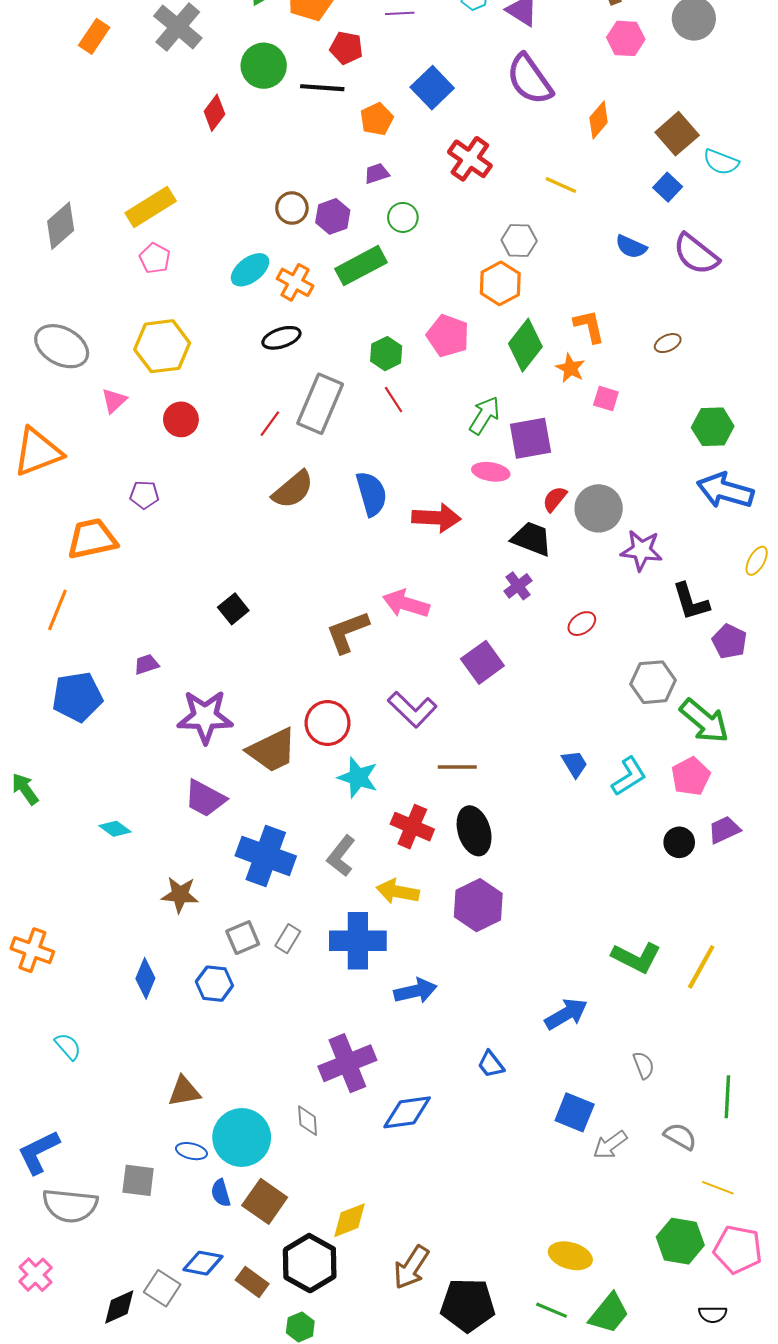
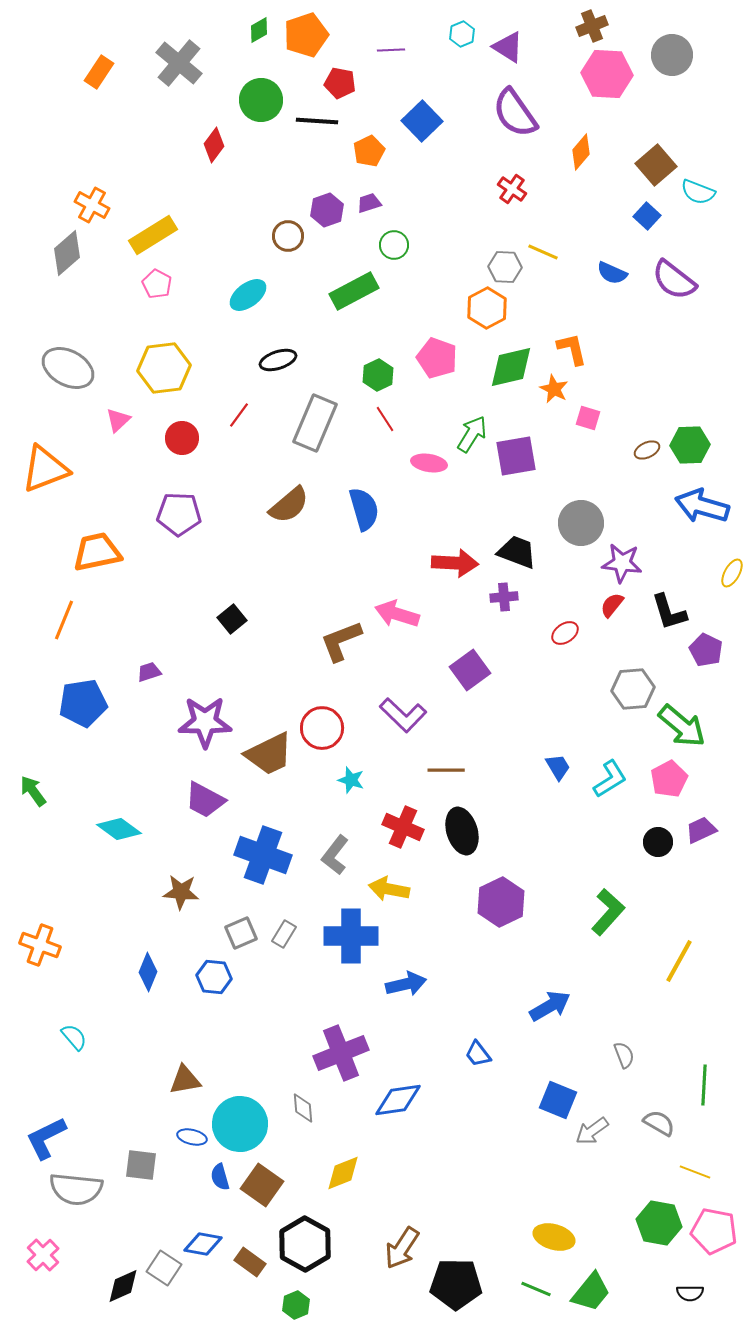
pink hexagon: (626, 38) -> (607, 74), size x1.4
red cross: (470, 159) -> (512, 189), moved, size x0.7
yellow line: (561, 185) -> (543, 252), moved
purple hexagon: (333, 216) -> (327, 210), moved
orange cross: (295, 282) -> (92, 205), moved
brown ellipse: (668, 343) -> (647, 450), moved
green diamond: (525, 345) -> (511, 367), turned 39
red line: (270, 424) -> (239, 415), moved
pink ellipse: (491, 472) -> (429, 463), moved
purple pentagon: (144, 495) -> (179, 514), moved, size x1.6
red semicircle: (555, 499) -> (612, 605), moved
red arrow: (436, 518) -> (455, 563), moved
purple cross: (518, 586) -> (504, 597), turned 32
cyan star: (358, 777) -> (351, 780), size x0.7
cyan diamond: (115, 829) -> (119, 829), size x1.4
purple hexagon: (478, 905) -> (501, 902), moved
green L-shape: (636, 957) -> (608, 912), moved, turned -75
yellow diamond: (349, 1220) -> (343, 1173), moved

